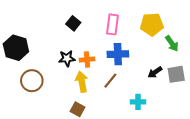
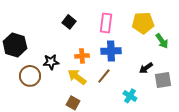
black star: (67, 58) -> (51, 62), moved
gray square: (176, 74) -> (163, 80), moved
yellow arrow: (82, 82) -> (77, 77), turned -42
cyan cross: (138, 102) -> (130, 96), turned 32

